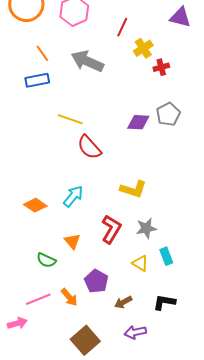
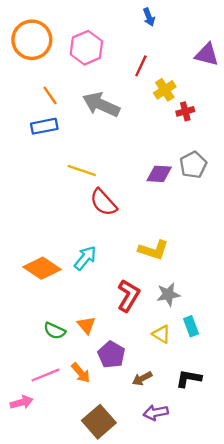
orange diamond: (35, 205) -> (42, 268), size x1.4
orange triangle: (72, 241) -> (86, 325), moved

